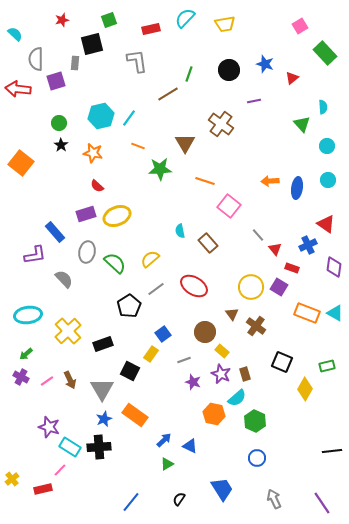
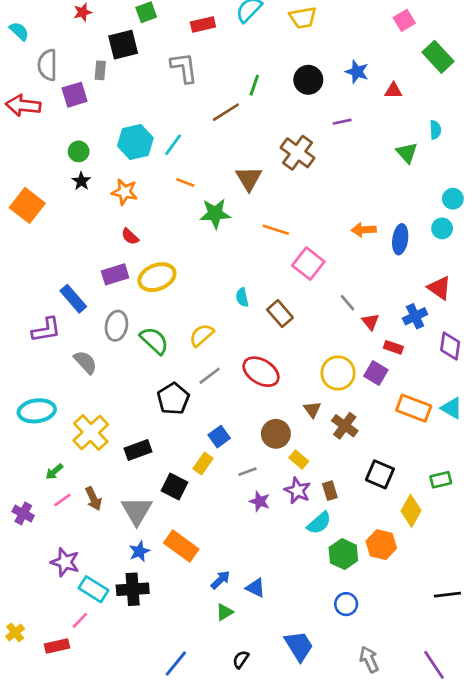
red triangle: (292, 78) -> (393, 91), turned 40
cyan circle: (327, 146) -> (453, 199), moved
green arrow: (26, 354) -> (54, 472), moved
purple cross: (21, 377) -> (23, 514), moved
orange hexagon: (214, 414) -> (381, 545), moved

